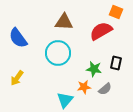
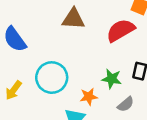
cyan circle: (58, 53) -> (52, 78), moved
orange star: (84, 87) -> (89, 97), moved

